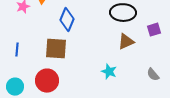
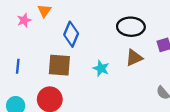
cyan star: (109, 72) -> (101, 68), moved

